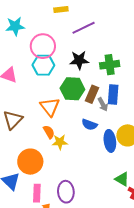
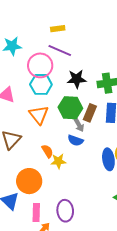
purple line: (84, 28) -> (60, 50), moved, turned 50
gray arrow: (103, 104) -> (79, 125), moved
orange triangle: (50, 107) -> (39, 115), moved
blue semicircle: (89, 125) -> (75, 140), moved

